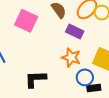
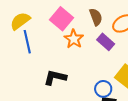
orange star: (71, 58) -> (74, 39), moved

